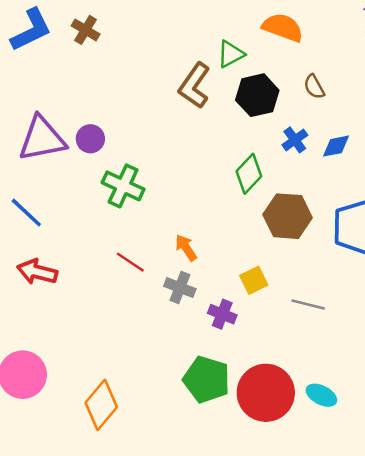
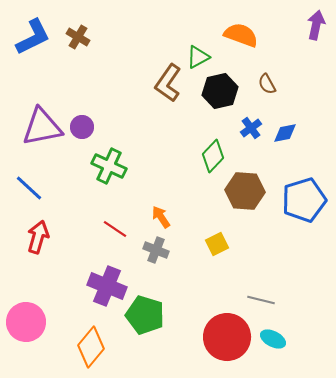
red arrow: (37, 272) -> (38, 237), turned 92
gray line: (308, 304) -> (261, 300), moved
purple cross: (222, 314) -> (107, 286), moved, size x1.6
green pentagon: (207, 379) -> (145, 315), moved

